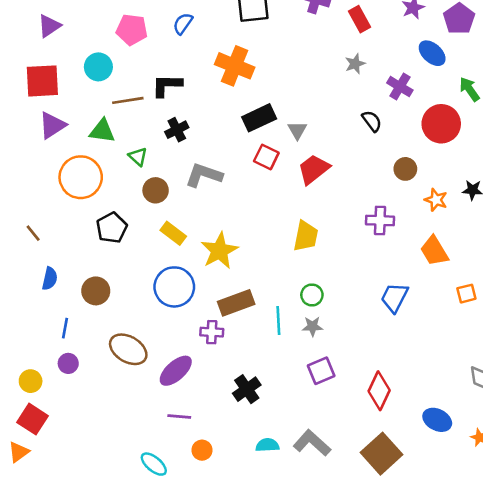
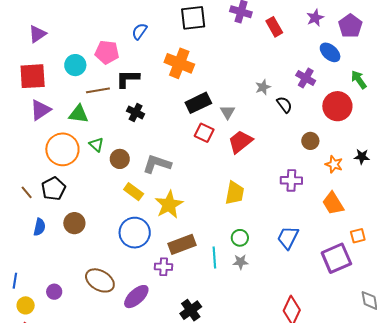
pink pentagon: (132, 30) -> (107, 52), moved
gray star: (355, 64) -> (263, 87), moved
black cross: (177, 130) -> (136, 112), turned -36
green triangle: (138, 157) -> (96, 145), moved
gray L-shape: (204, 175) -> (157, 164), moved
black pentagon: (112, 228) -> (54, 189), moved
brown circle: (96, 291) -> (74, 223), moved
blue trapezoid: (394, 297) -> (288, 238), moved
blue line: (65, 328) -> (15, 281), moved
purple square: (321, 371) -> (336, 258), moved, size x1.4

